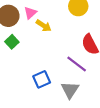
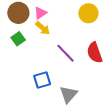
yellow arrow: (44, 26) -> (43, 28), moved
purple line: (77, 64) -> (65, 53), moved

